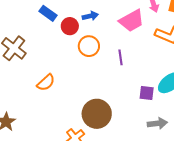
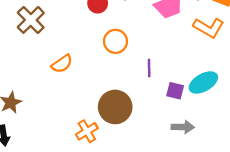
orange circle: (89, 46) -> (115, 41), moved
purple line: (121, 57) -> (149, 68), moved

